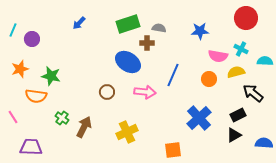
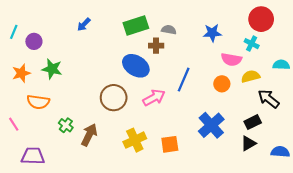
cyan cross: (241, 49) -> (252, 44), moved
green star: (51, 76) -> (52, 69), moved
brown circle: (107, 92) -> (114, 98), size x1.6
pink arrow: (145, 92) -> (154, 98), turned -35
orange square: (173, 150) -> (170, 144), moved

